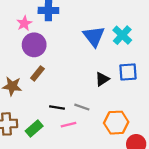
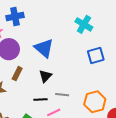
blue triangle: (94, 36) -> (44, 48), moved
black triangle: (102, 79) -> (45, 76), moved

